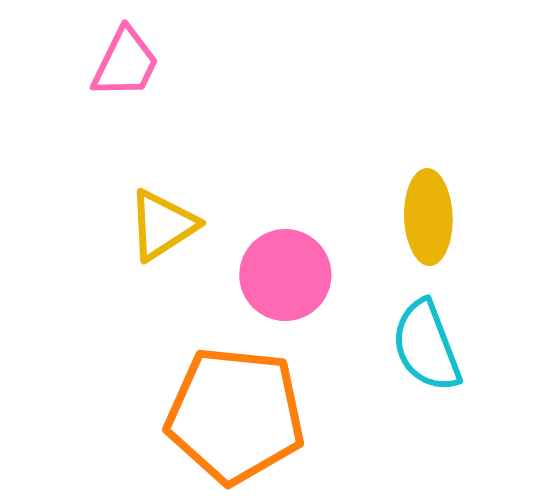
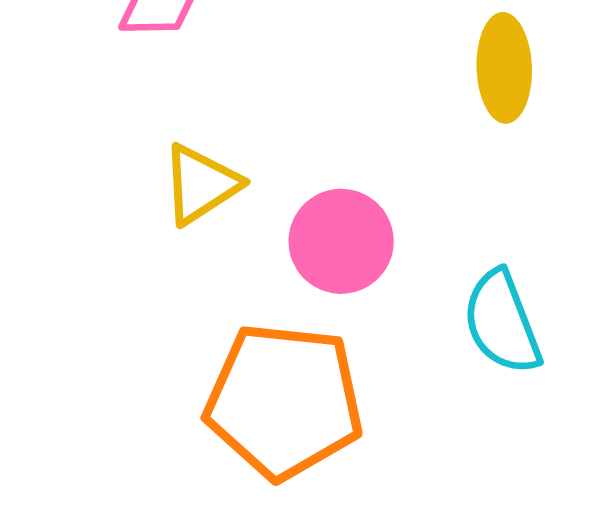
yellow ellipse: (428, 217) -> (504, 68), moved

